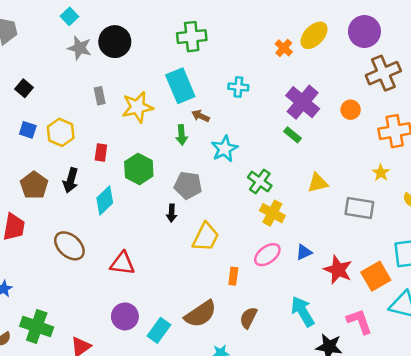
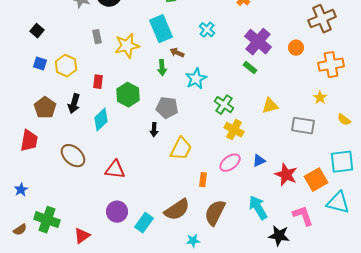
cyan cross: (238, 87) -> (207, 30), turned 35
brown semicircle: (248, 318) -> (215, 213), size x1.5

